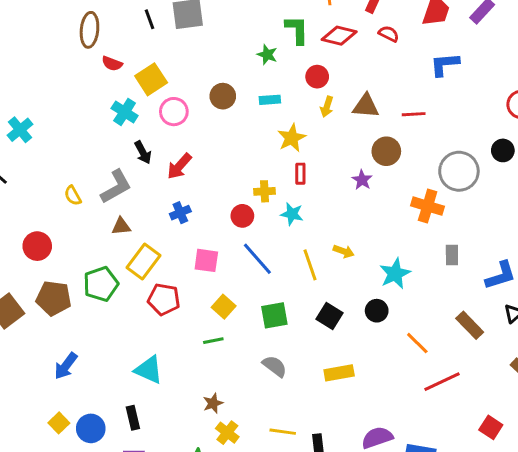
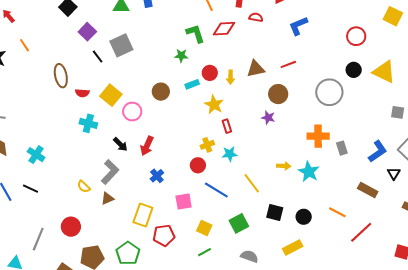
red circle: (317, 77) -> (210, 73), moved
cyan cross: (125, 112) -> (88, 123), moved
orange cross: (428, 206) -> (318, 136), moved
brown triangle: (121, 226) -> (107, 199), moved
yellow arrow: (344, 251) -> (284, 166), moved
green pentagon: (101, 284) -> (128, 253), moved
black circle: (377, 311) -> (304, 217), moved

